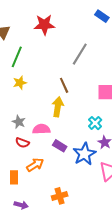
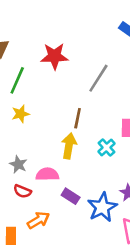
red star: (44, 25) -> (55, 56), moved
brown line: (64, 85) -> (78, 118), turned 35
cyan cross: (95, 123) -> (106, 148), moved

